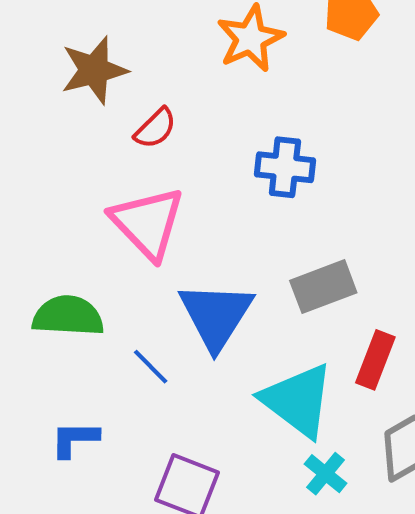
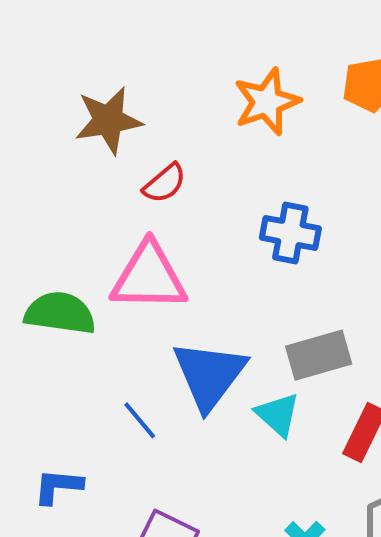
pink triangle: (148, 223) -> (149, 277), turned -50
green semicircle: (68, 316) -> (60, 313), moved
cyan triangle: (298, 400) -> (278, 415), moved, size x0.6

